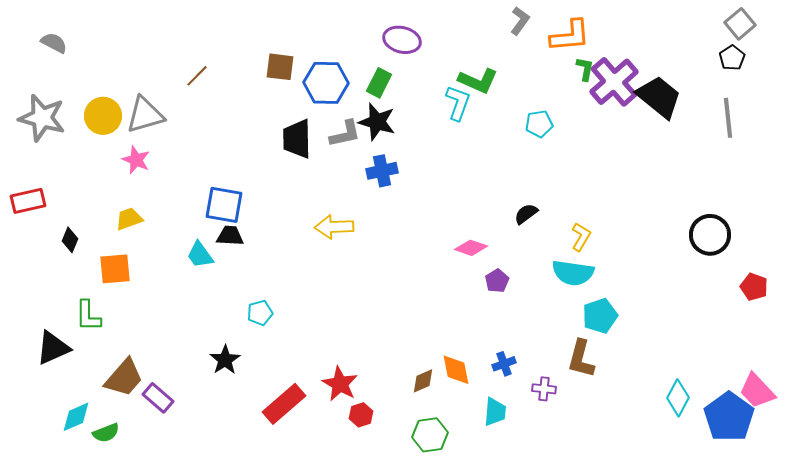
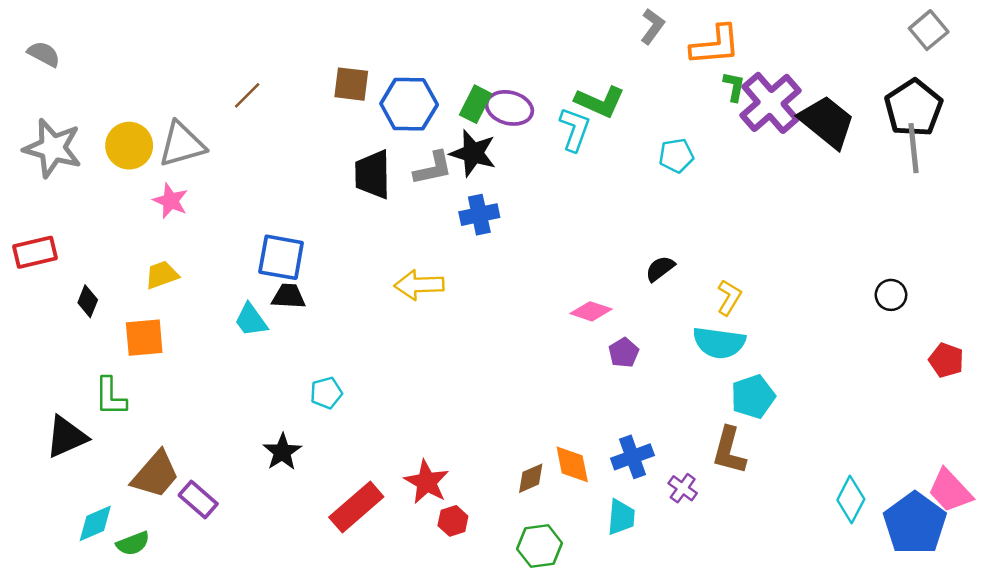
purple ellipse: (402, 40) -> (509, 108), moved
gray semicircle: (54, 43) -> (44, 54), moved
black pentagon: (732, 58) -> (914, 108), moved, size x1.8
black circle: (710, 235) -> (891, 295), size x0.6
blue cross: (504, 364) -> (632, 457), size x1.4
purple cross: (544, 389) -> (683, 488), turned 30

